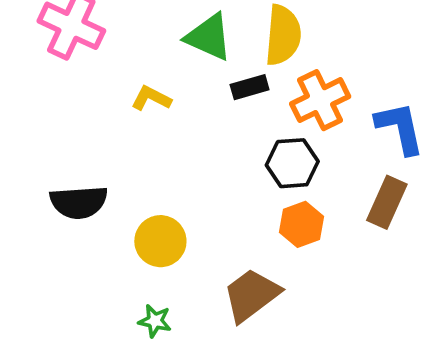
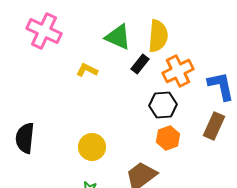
black rectangle: (250, 87) -> (140, 64), turned -36
black semicircle: (79, 202) -> (25, 138), moved, turned 100

